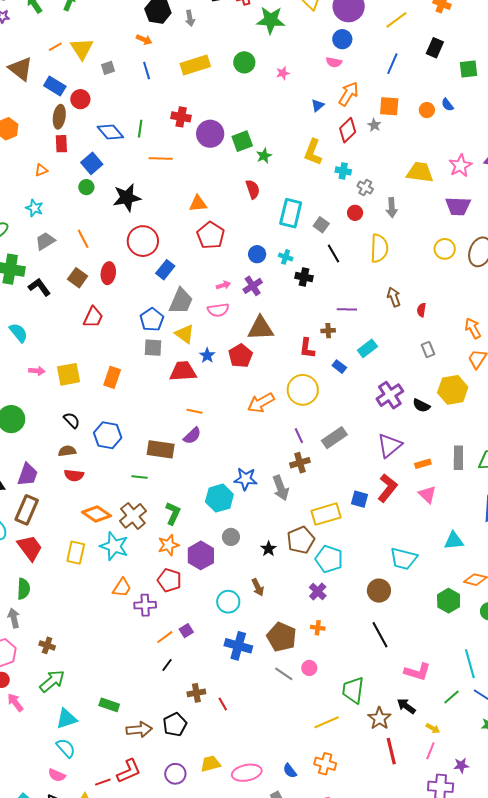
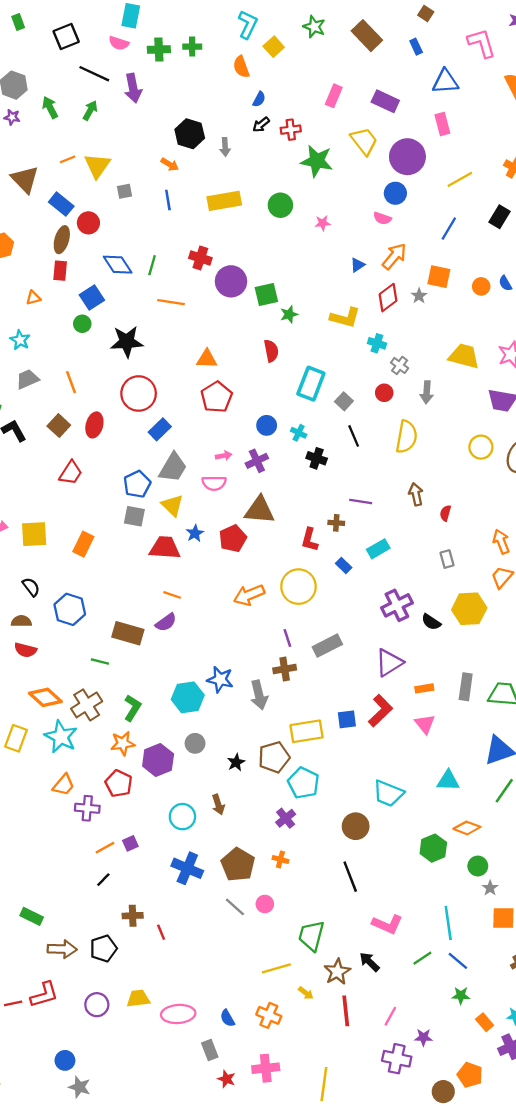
yellow L-shape: (313, 152) -> (345, 318), turned -104
blue square: (359, 499) -> (347, 719), turned -30
yellow arrow: (433, 728) -> (306, 993), moved

